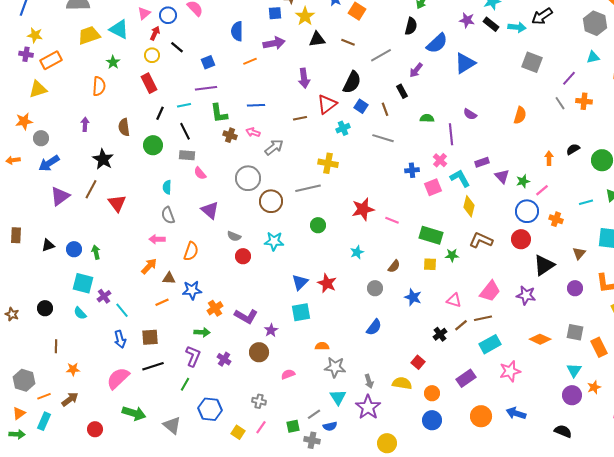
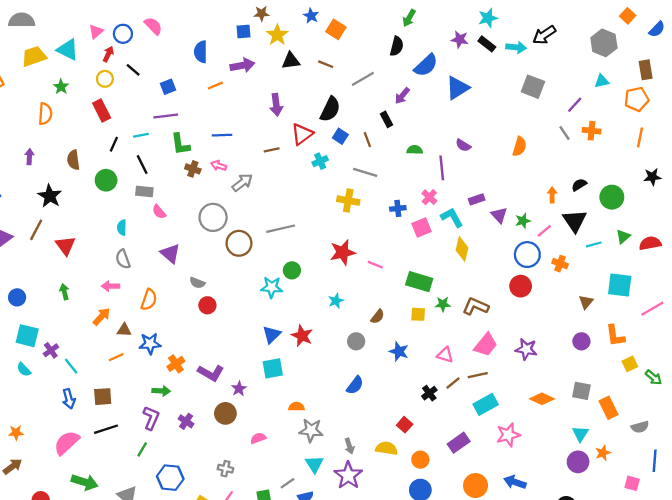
yellow cross: (328, 163) -> (348, 201), moved
brown L-shape: (481, 240) -> (476, 306), moved
cyan star: (274, 241) -> (272, 287), moved
green arrow: (96, 252) -> (64, 292), moved
black triangle: (544, 265) -> (575, 221), moved, turned -30

